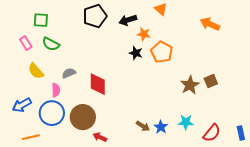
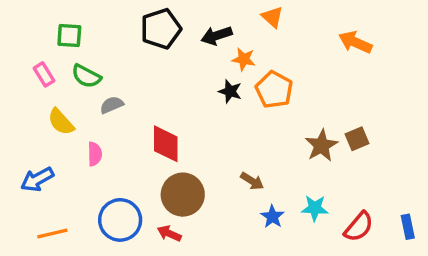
gray semicircle: (69, 73) -> (112, 105), moved
blue circle: (52, 113) -> (120, 220), moved
brown circle: (83, 117) -> (183, 195), moved
brown arrow: (143, 126) -> (252, 181), moved

